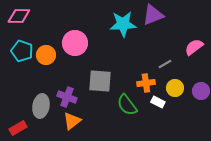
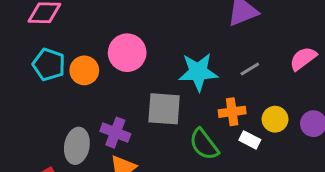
cyan star: (123, 24) -> (198, 72), moved
gray line: (165, 64) -> (250, 69), moved

